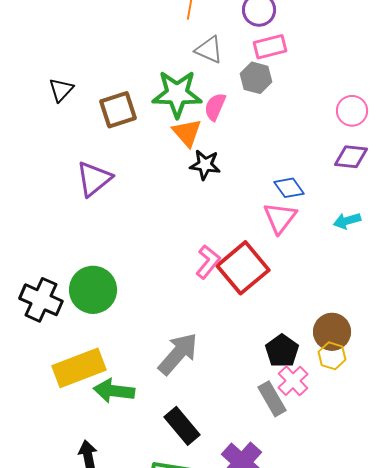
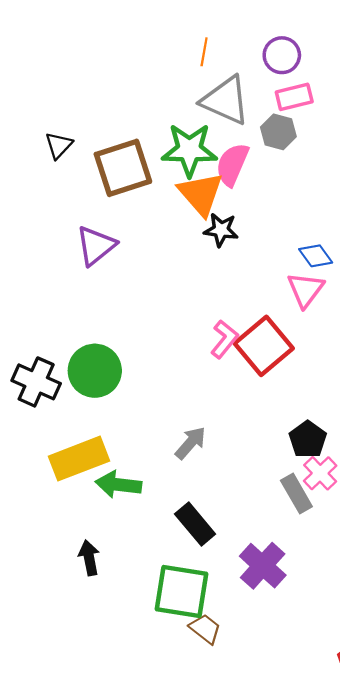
gray triangle: (209, 50) -> (225, 100), size x1.6
pink semicircle: (215, 107) -> (232, 165), size x1.4
brown square: (118, 110) -> (123, 168), size x1.4
orange triangle: (187, 133) -> (201, 194), size x1.4
gray arrow: (178, 354) -> (191, 443), size x0.7

